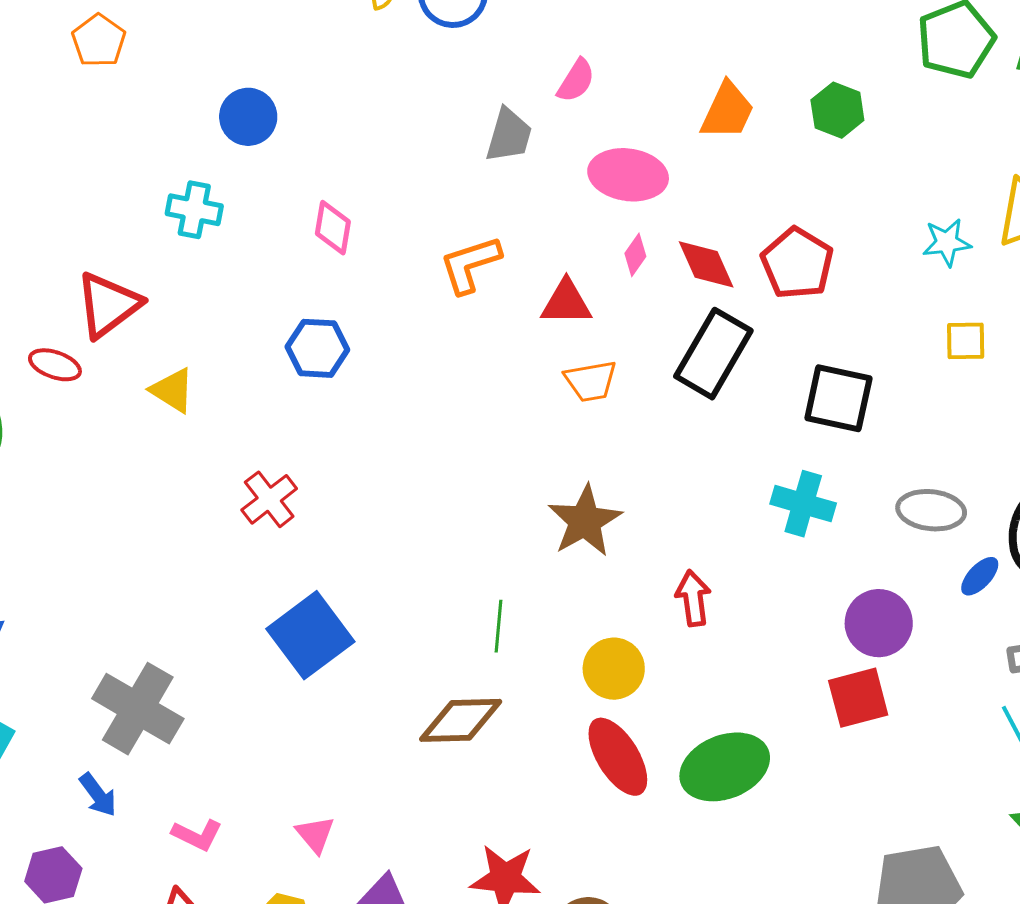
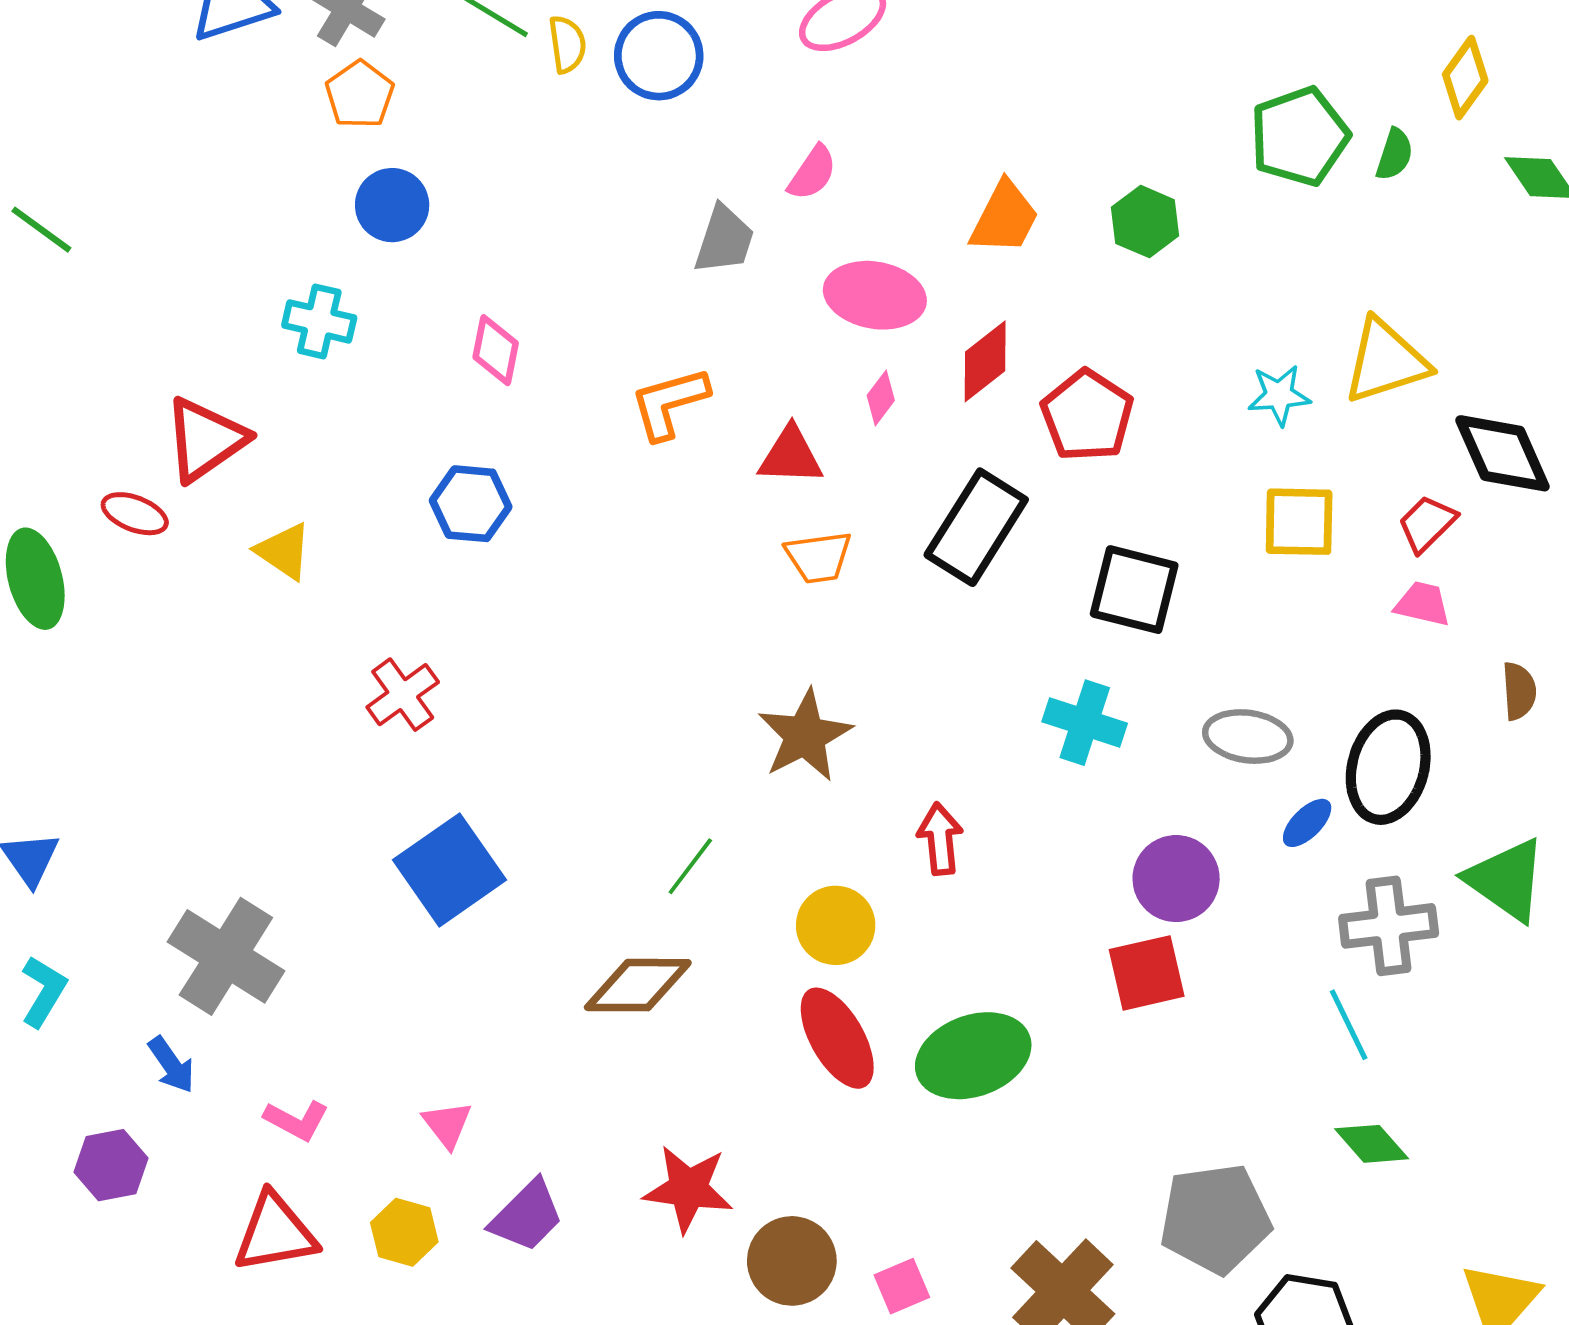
orange pentagon: (99, 41) -> (360, 95), moved
red diamond: (706, 264) -> (985, 361), moved, turned 74
yellow square: (966, 341) -> (1299, 522), size x1.4
green line: (499, 626) -> (690, 866), turned 30

